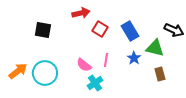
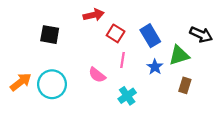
green triangle: (155, 48) -> (179, 55), turned -30
pink line: (106, 60) -> (122, 60), moved
brown rectangle: (160, 74) -> (185, 85), turned 32
cyan cross: (95, 83) -> (127, 96), moved

